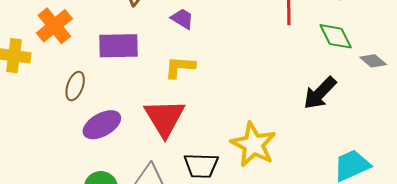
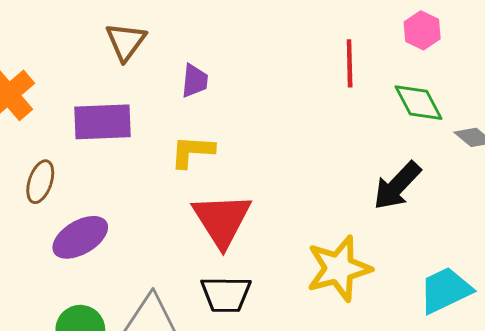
purple trapezoid: (182, 19) -> (195, 81), turned 65
red triangle: (164, 118) -> (222, 220), moved
yellow star: (253, 145) -> (339, 268), moved, turned 30

